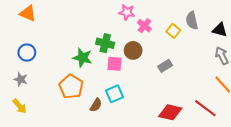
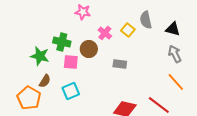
pink cross: (144, 26) -> (105, 33), moved
gray rectangle: (165, 66) -> (120, 64), turned 40
orange pentagon: (71, 87) -> (29, 98), moved
brown semicircle: (96, 105) -> (45, 81), moved

